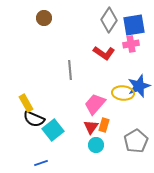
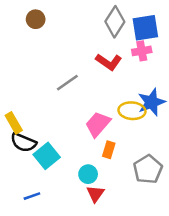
gray line: (70, 70) -> (67, 83), turned 60
red triangle: (91, 127) -> (95, 194), moved
cyan circle: (96, 145) -> (88, 174), moved

